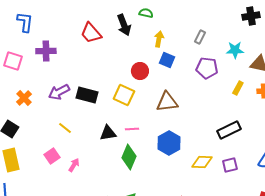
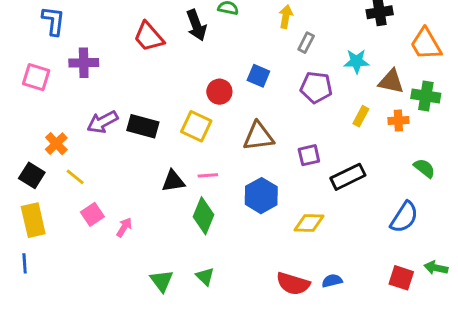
yellow arrow: (159, 39) -> (286, 17), moved
orange cross: (24, 98) -> (56, 144), moved
yellow line: (65, 128) -> (75, 177), moved
purple square: (230, 165) -> (309, 155), moved

